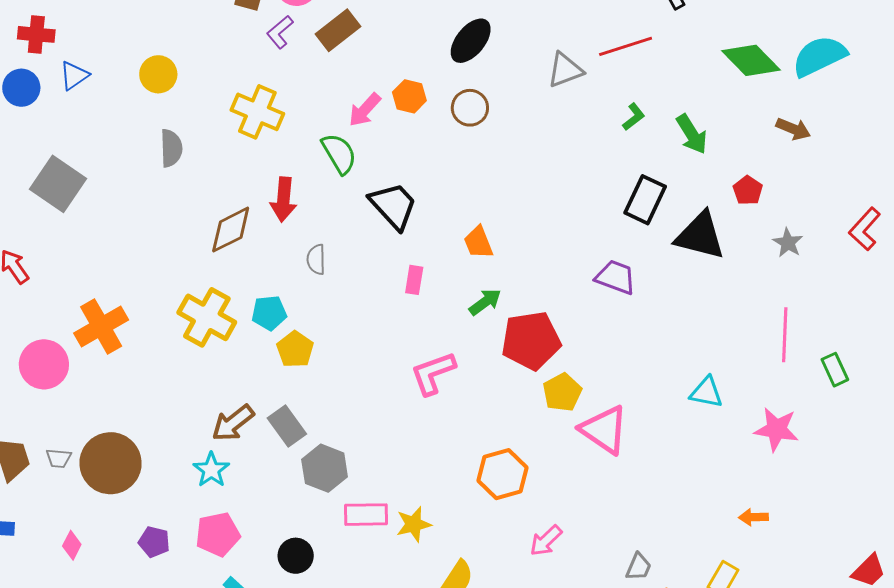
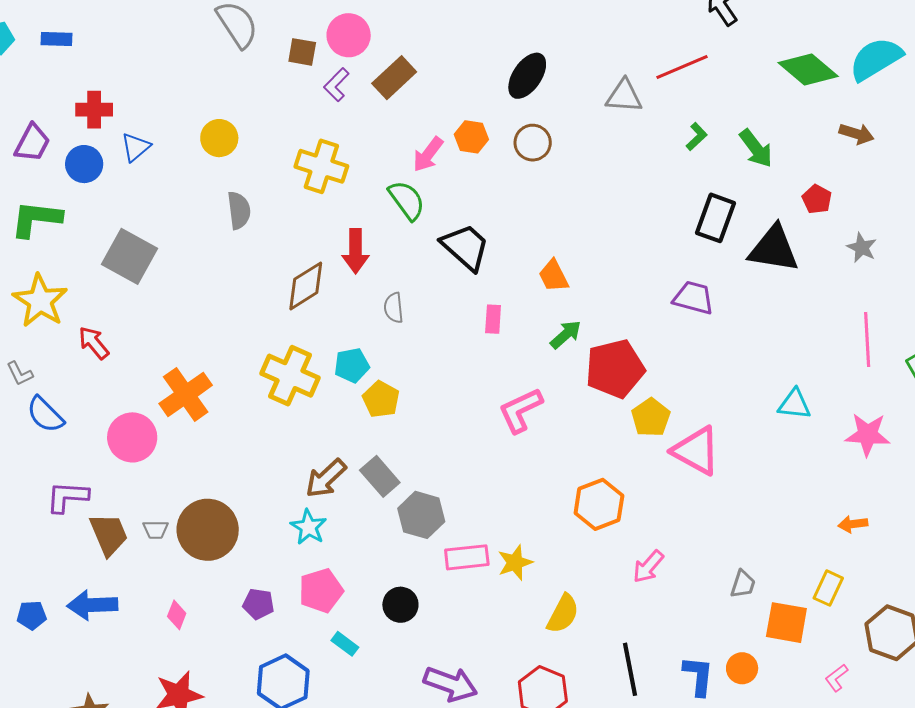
gray triangle: (565, 70) -> (624, 96), turned 30

